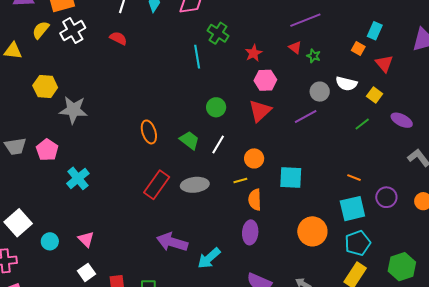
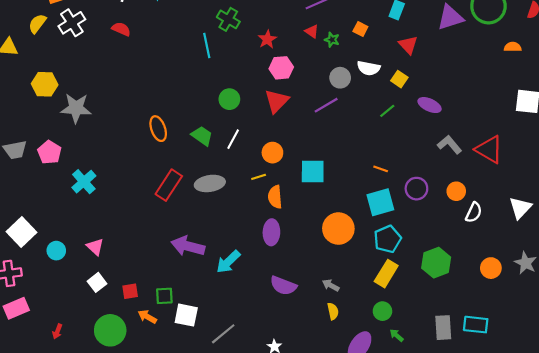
orange square: (358, 48) -> (360, 29), moved

